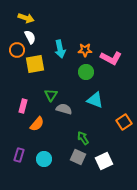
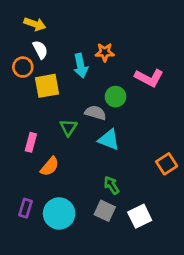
orange star: (85, 50) -> (105, 52), moved
cyan triangle: (95, 100) -> (109, 140), moved
gray semicircle: (64, 109) -> (95, 113), moved
cyan circle: (44, 159) -> (59, 213), size x1.5

